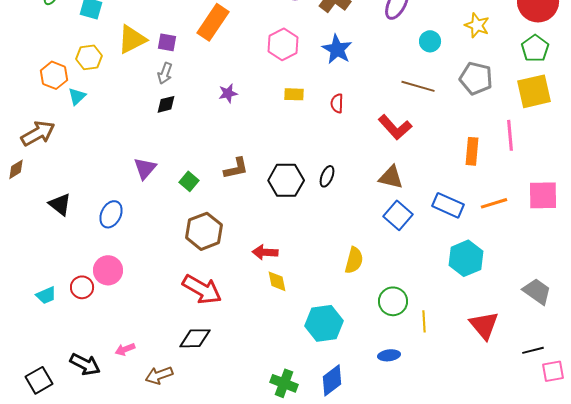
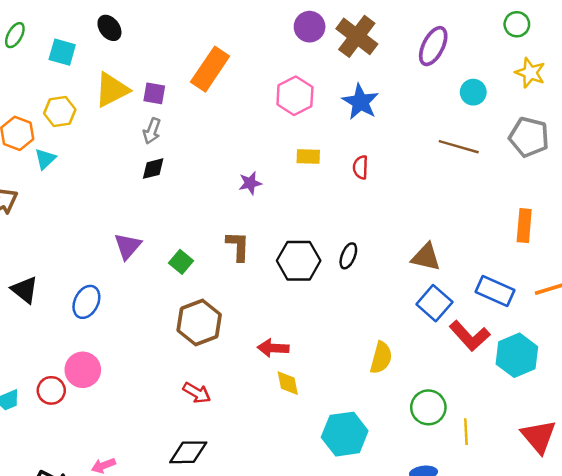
purple star: (228, 93) -> (250, 183), moved
red L-shape: (395, 127) -> (470, 336), moved
brown L-shape: (236, 168) -> (238, 246), turned -76
red arrow: (202, 289) -> (197, 393), size x0.6

